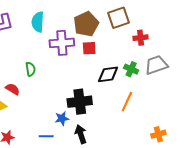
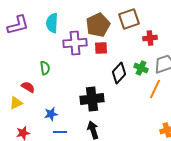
black diamond: (108, 74) -> (119, 73), turned -40
orange line: (127, 102) -> (155, 89), moved
blue star: (62, 118) -> (51, 114), moved

